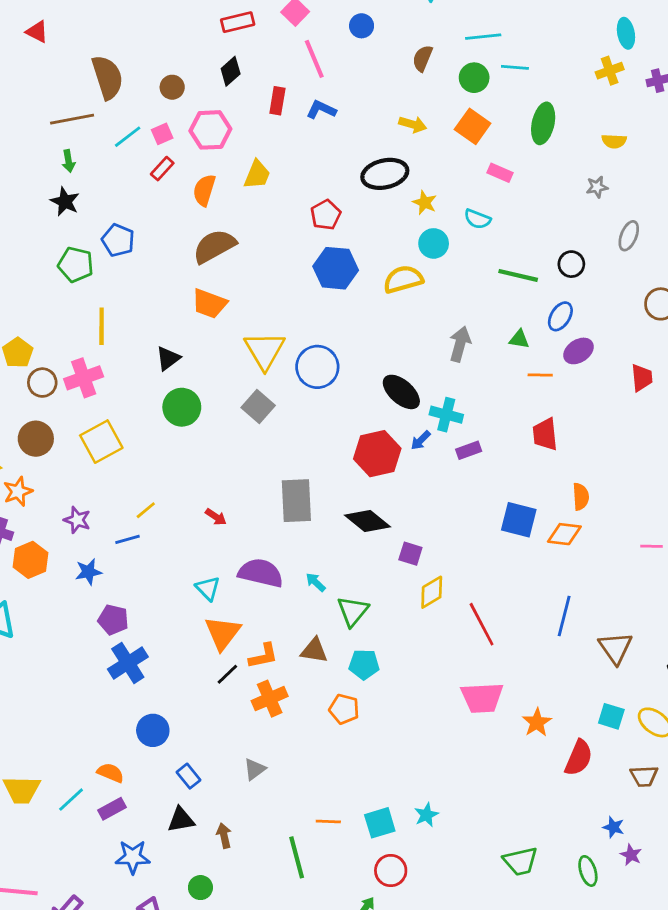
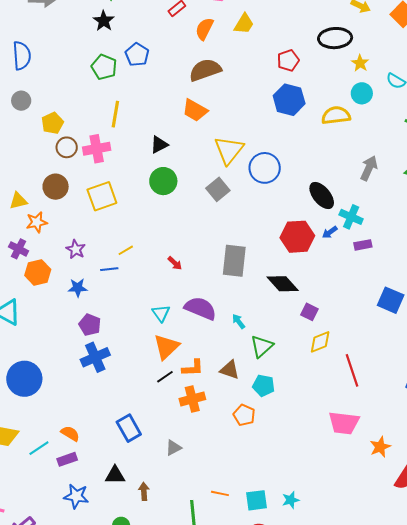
blue circle: (153, 730) -> (24, 379), moved, size x1.5
blue rectangle: (189, 776) -> (129, 428), moved, size x1.5

